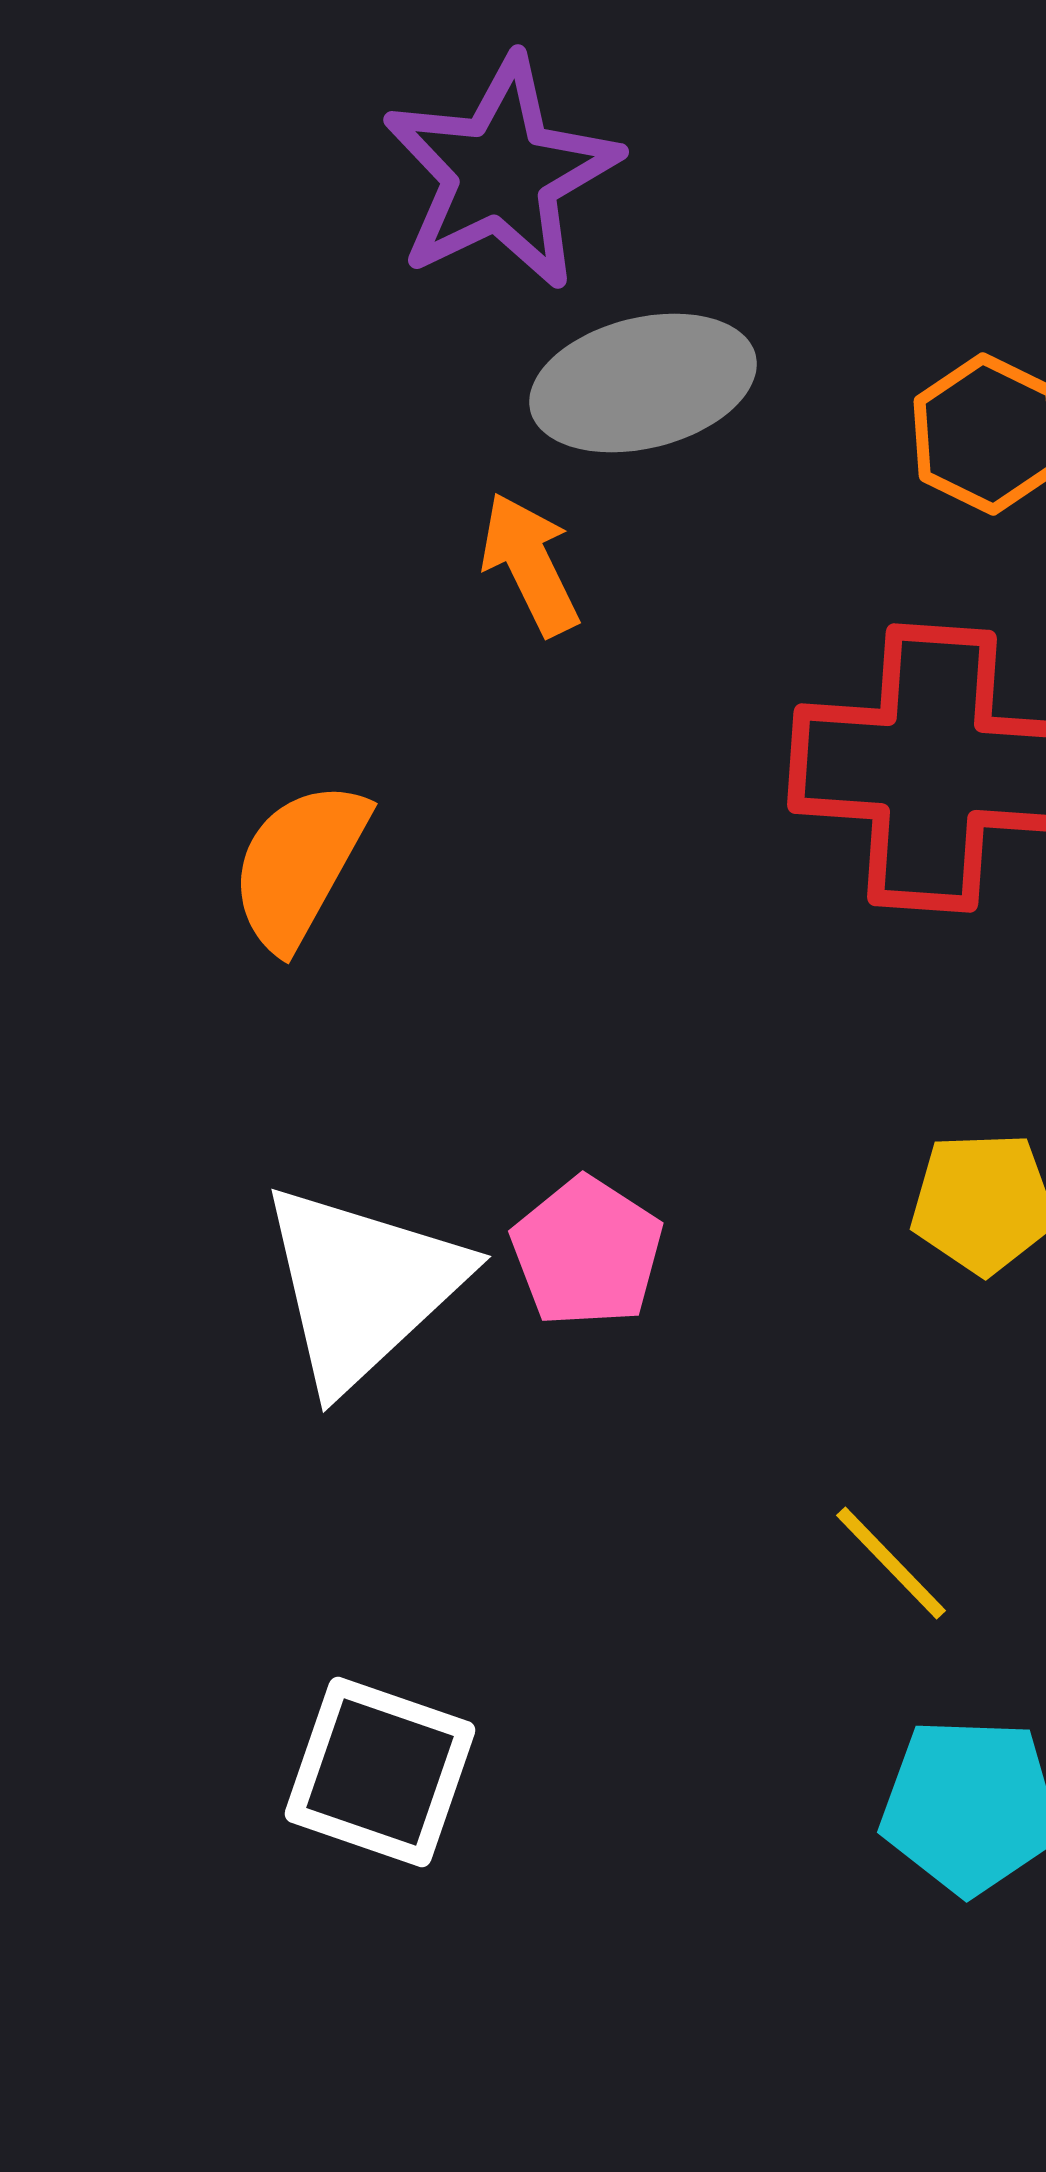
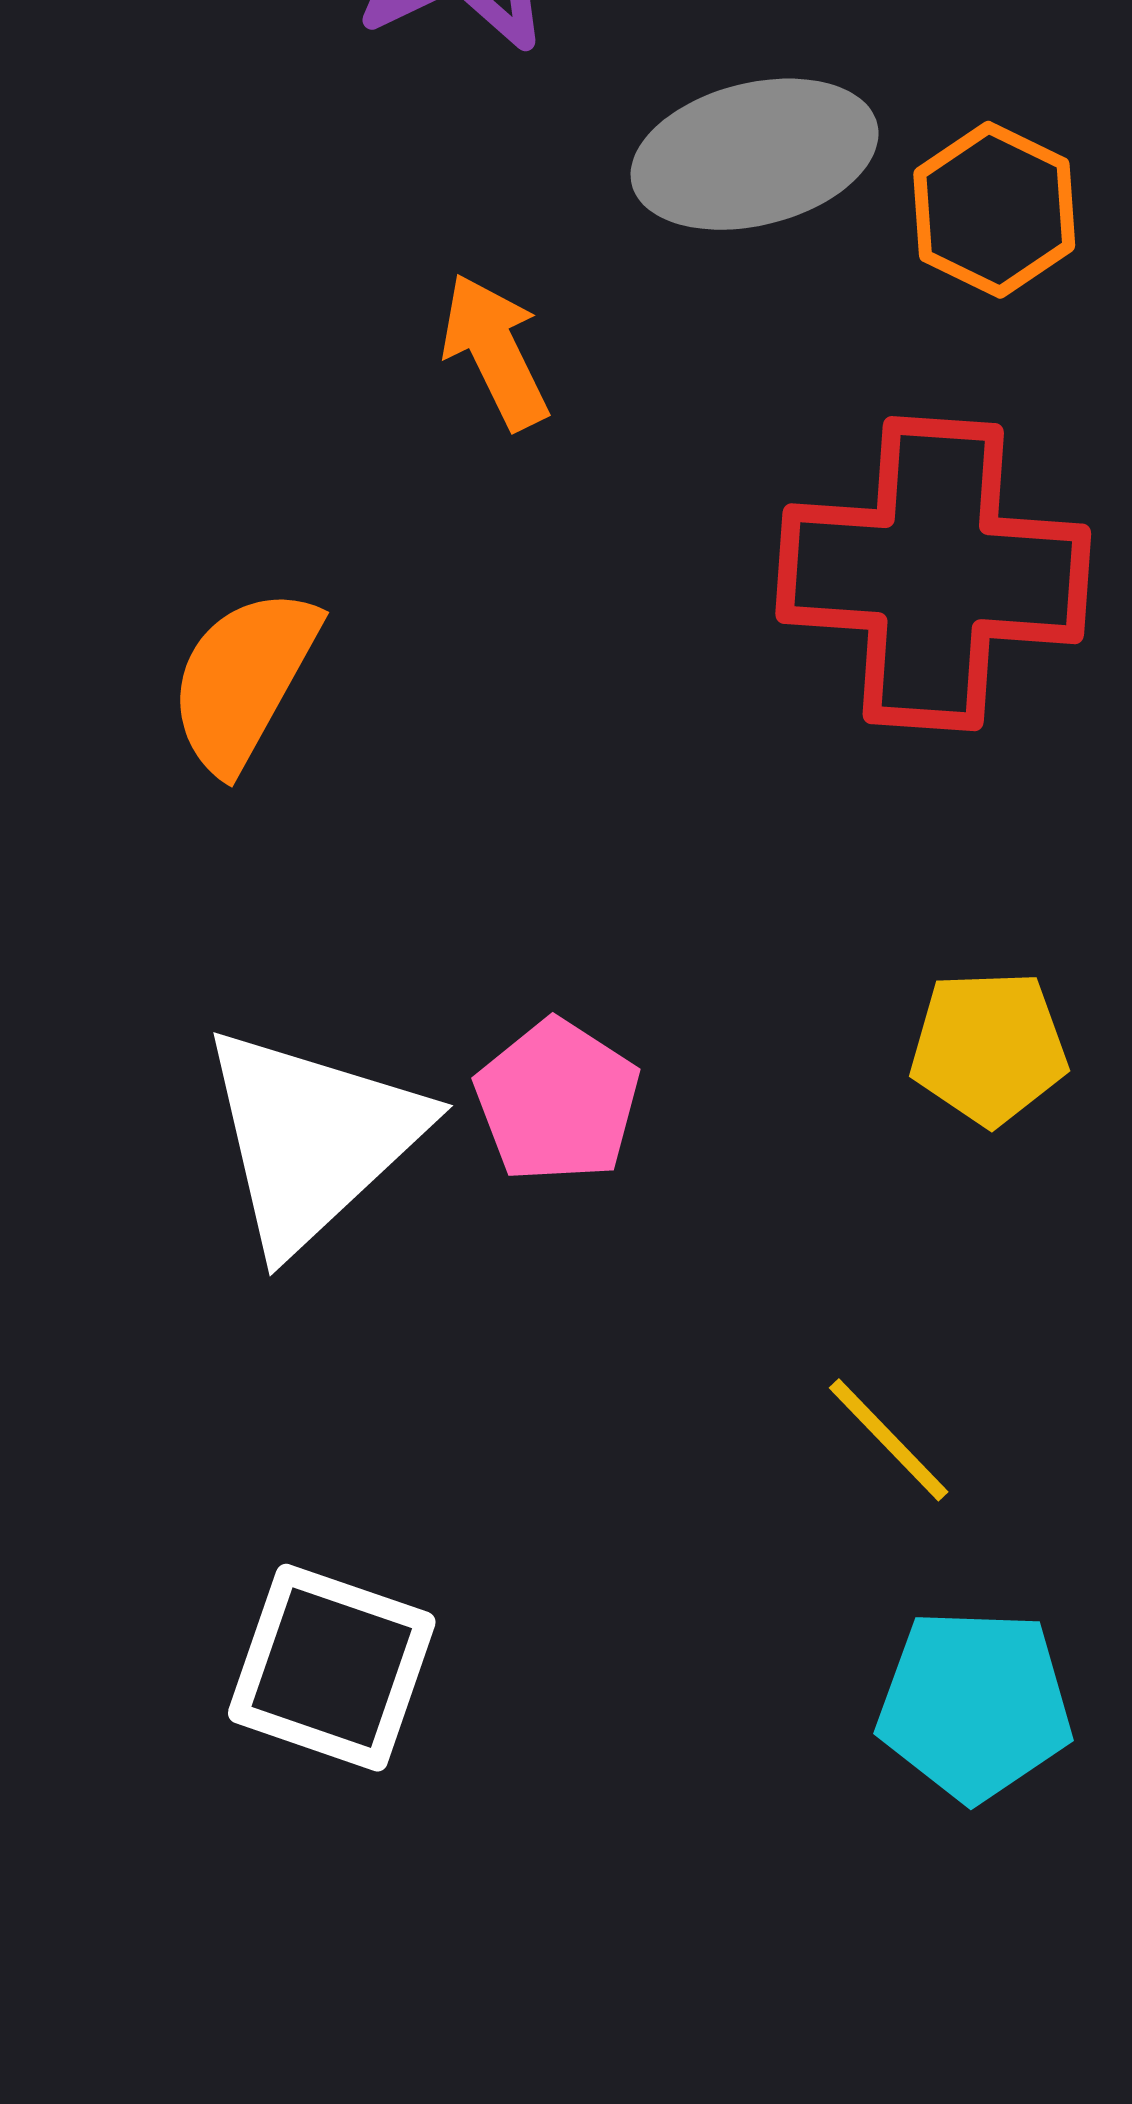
gray ellipse: (643, 383) -> (755, 154), moved

